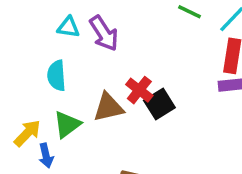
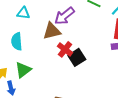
purple arrow: (104, 33) -> (64, 16), moved, turned 85
brown triangle: (108, 107) -> (52, 31), moved

